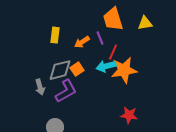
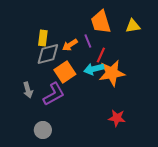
orange square: (77, 69) -> (65, 72), size x1.5
gray diamond: (60, 70) -> (48, 54), moved

